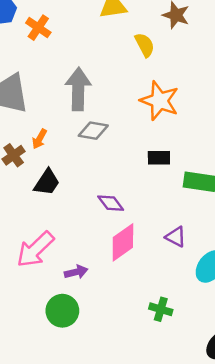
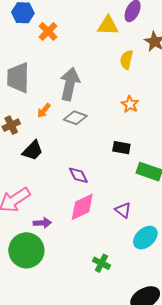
yellow semicircle: (145, 45) -> (127, 60), turned -150
orange star: (160, 101) -> (130, 104), size x0.6
orange arrow: (39, 139) -> (44, 110), moved
green circle: (62, 311) -> (26, 250), size x1.4

